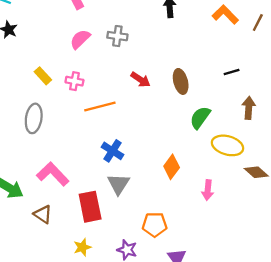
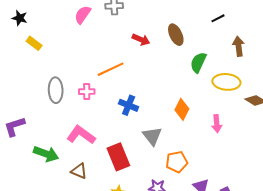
yellow rectangle: (43, 76) -> (34, 43), moved
pink cross: (74, 81) -> (87, 92), moved
gray triangle: (118, 184) -> (152, 136), moved

